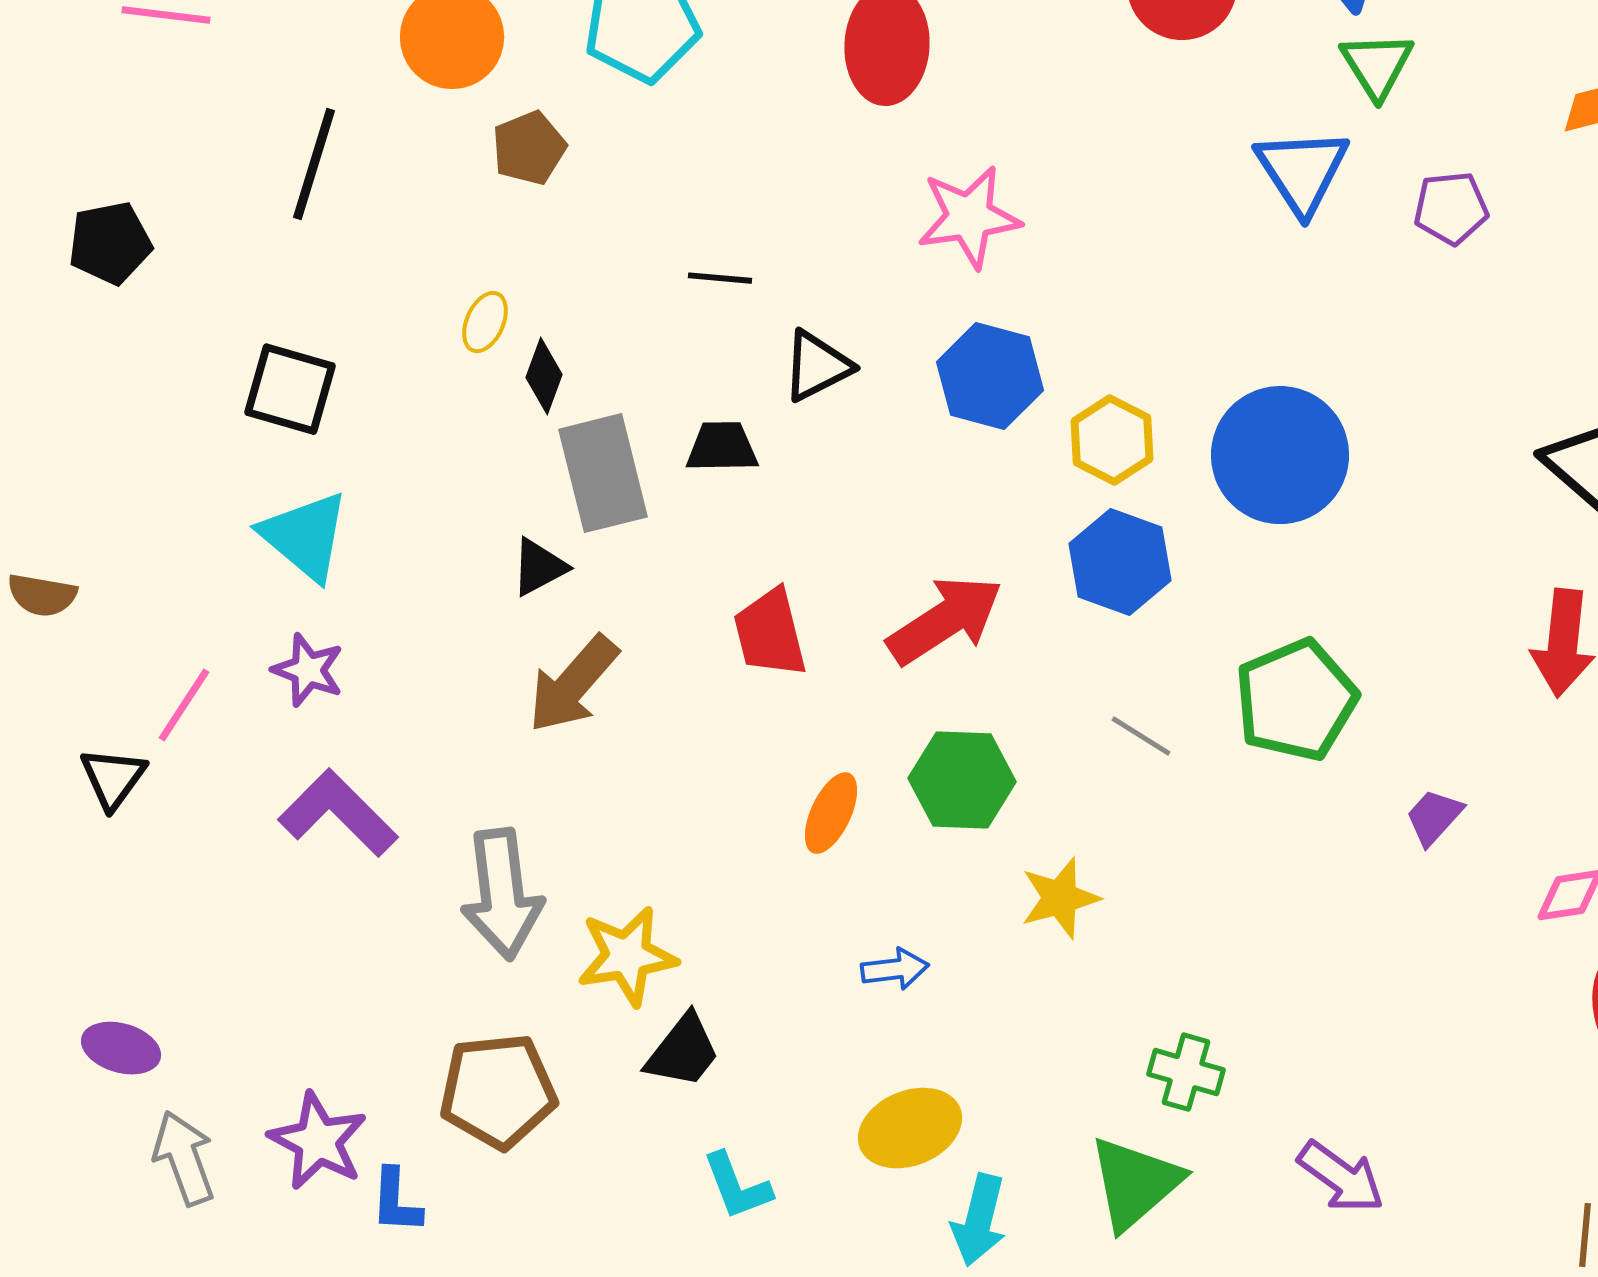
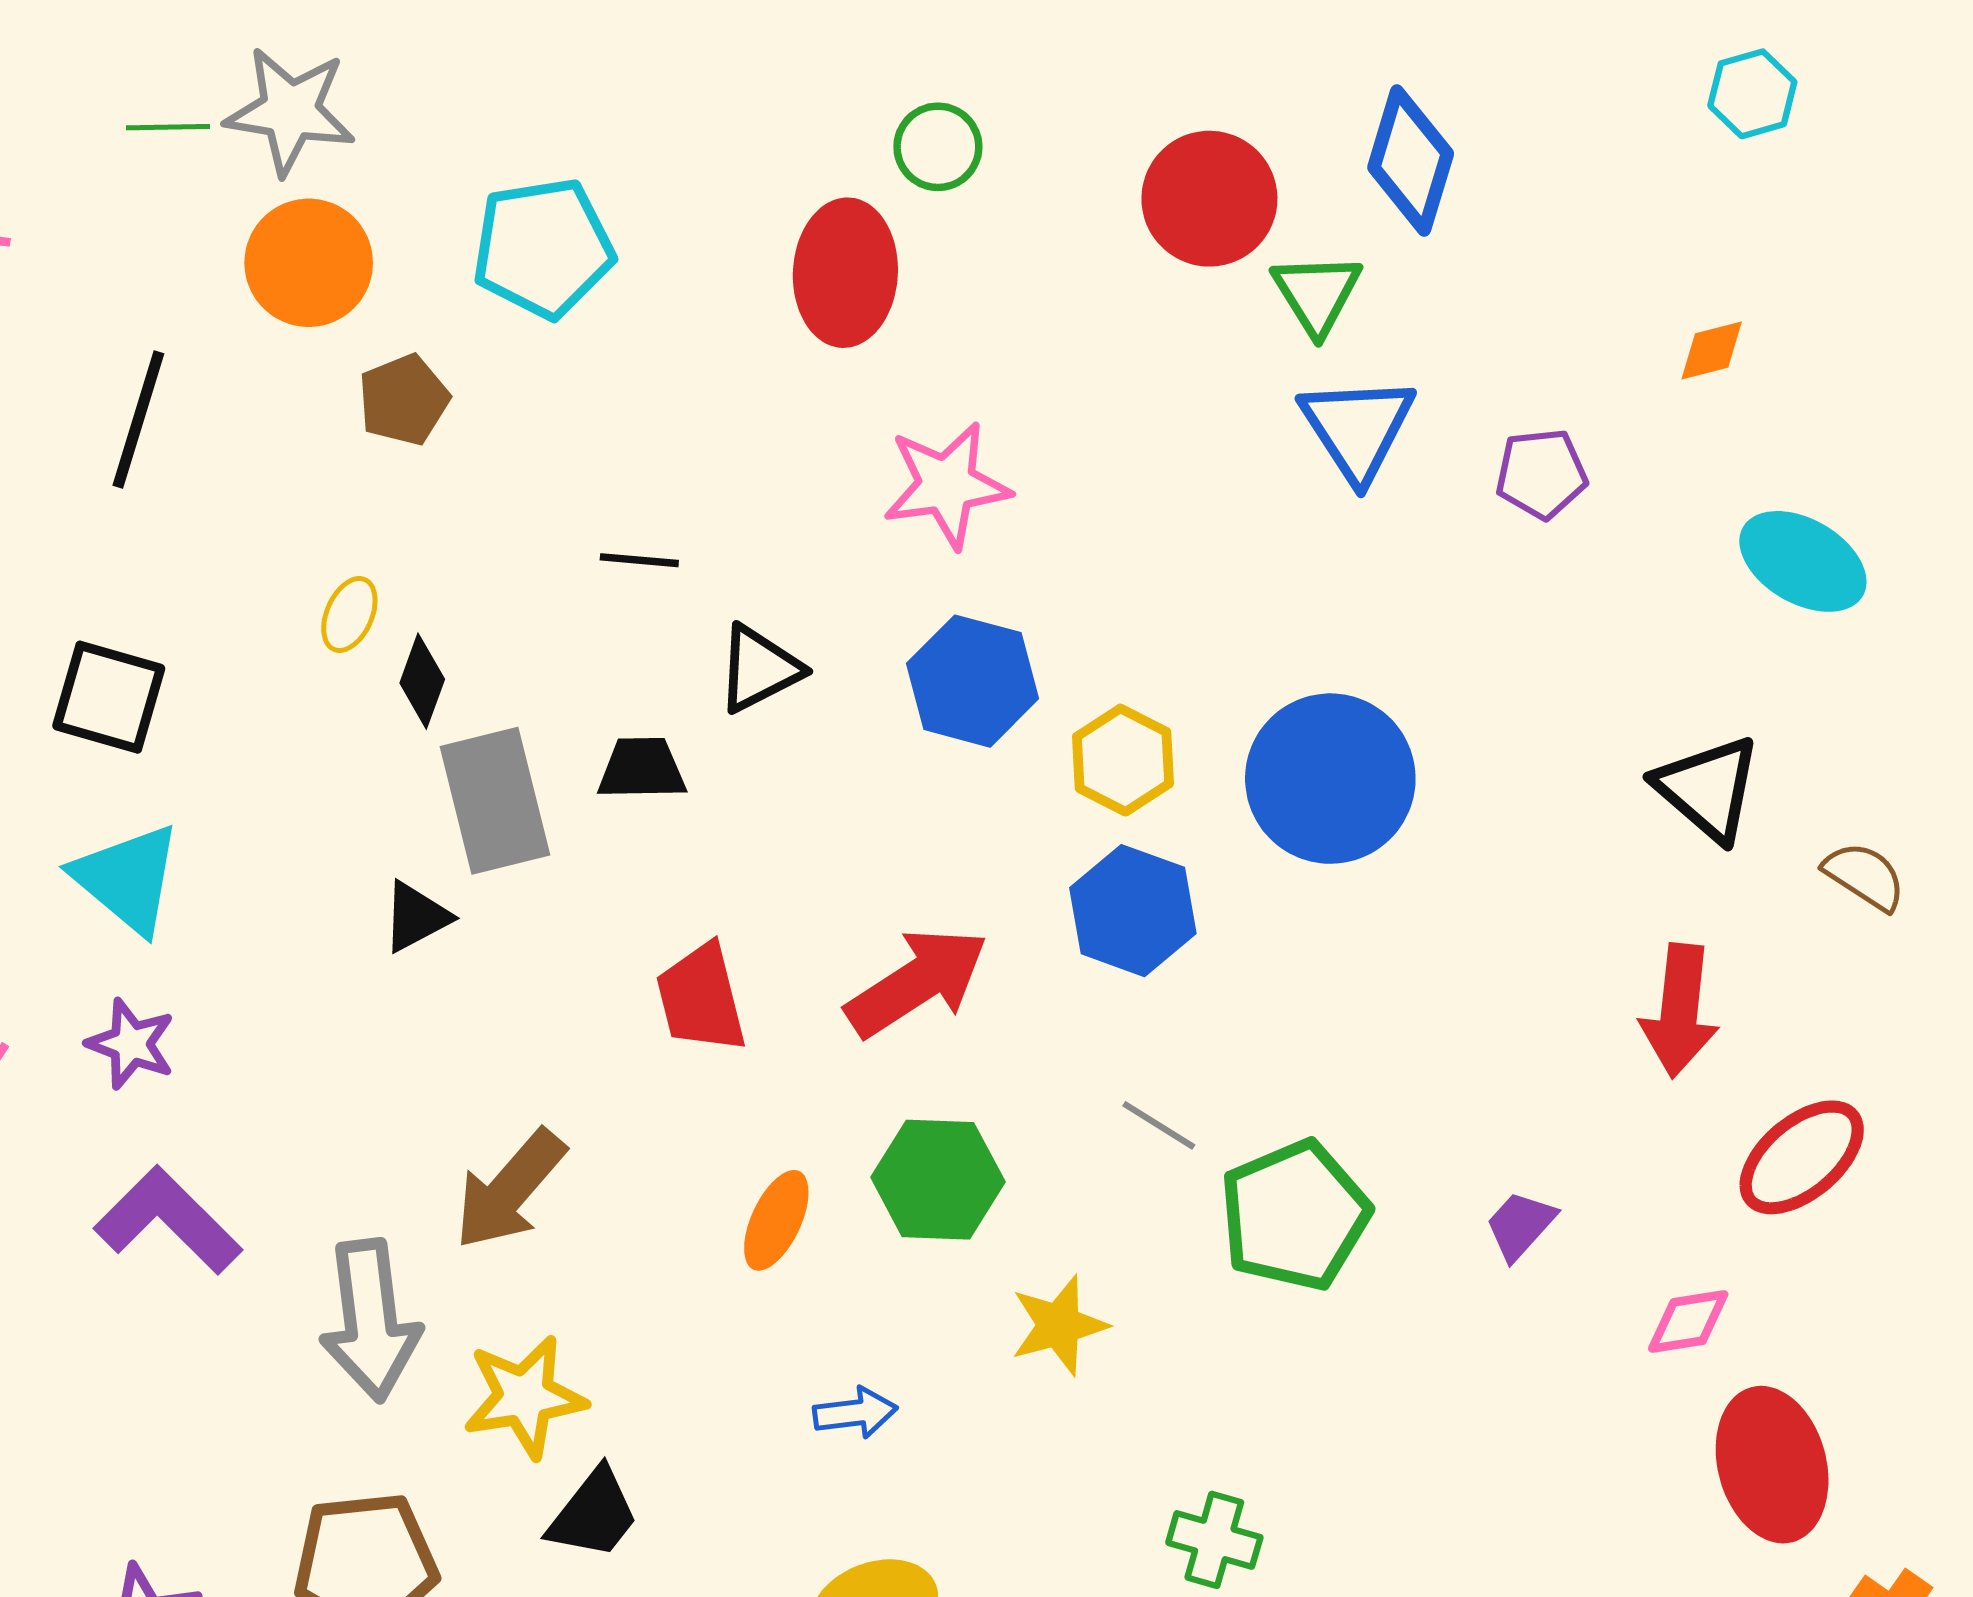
green triangle: (1377, 65) -> (1317, 294), moved
brown arrow: (573, 684) -> (510, 1189), moved
green pentagon: (1296, 700) -> (1295, 1215), moved

